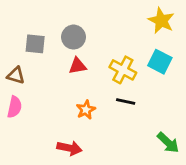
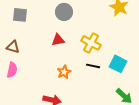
gray circle: (73, 37) -> (64, 12), moved
gray square: (35, 44) -> (20, 15), moved
cyan square: (160, 62) -> (118, 64), moved

